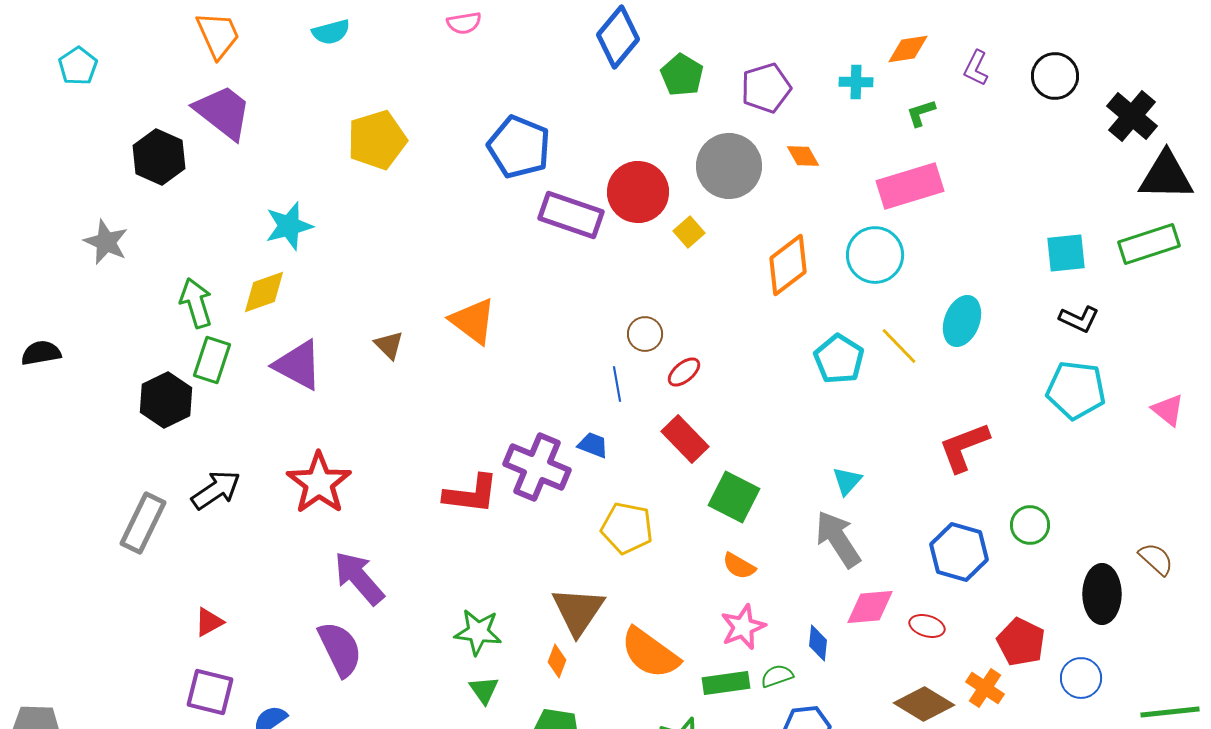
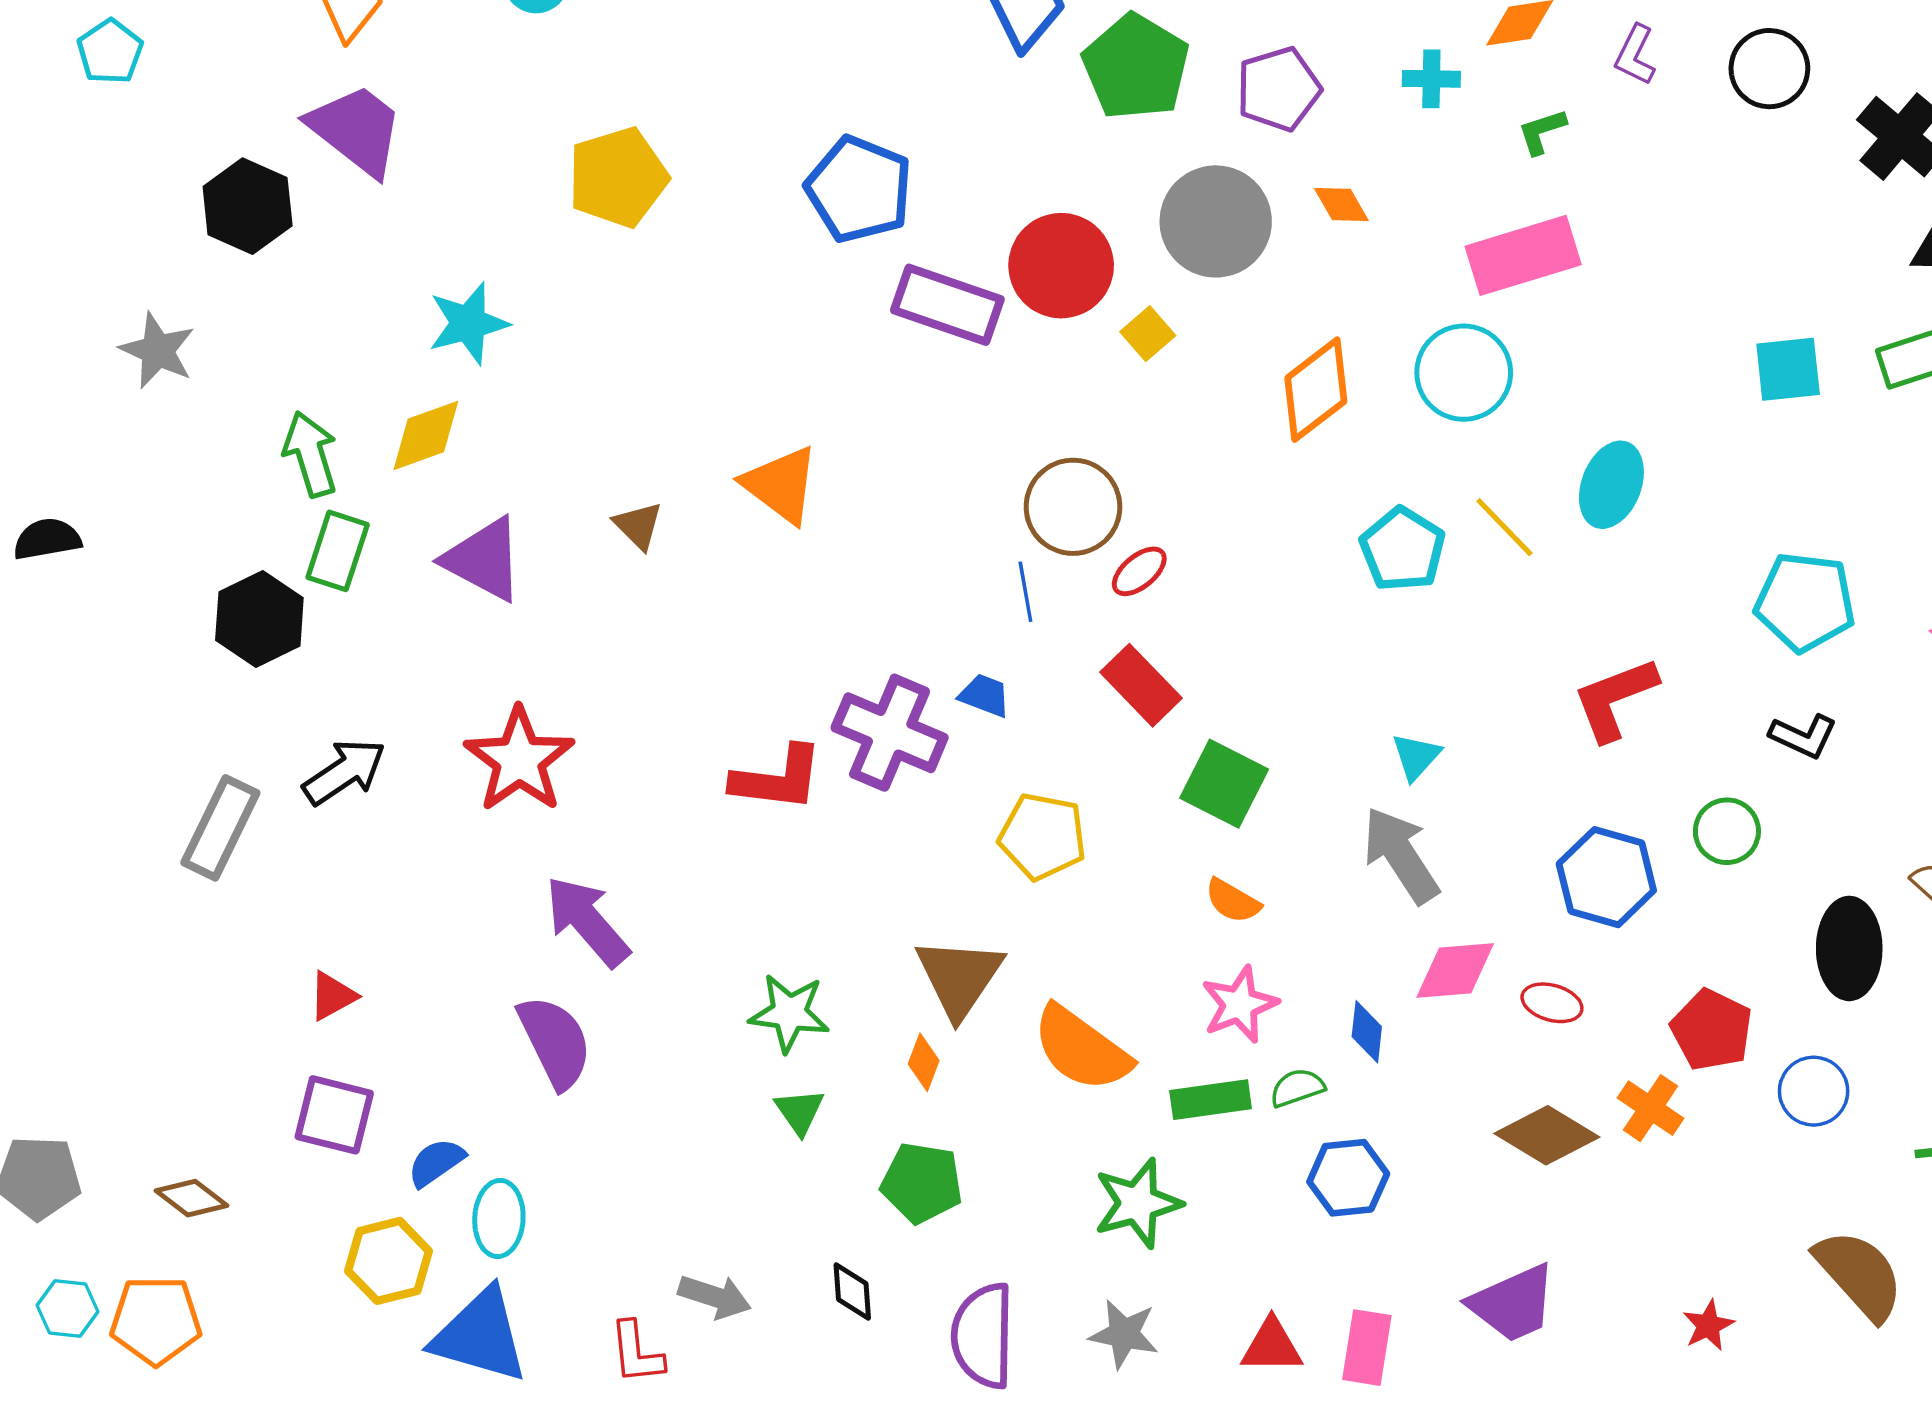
green pentagon: (682, 75) -> (1136, 67), size x1.5
black L-shape: (1079, 319) -> (1803, 736), moved
brown circle: (645, 334) -> (1073, 507), size x1.6

